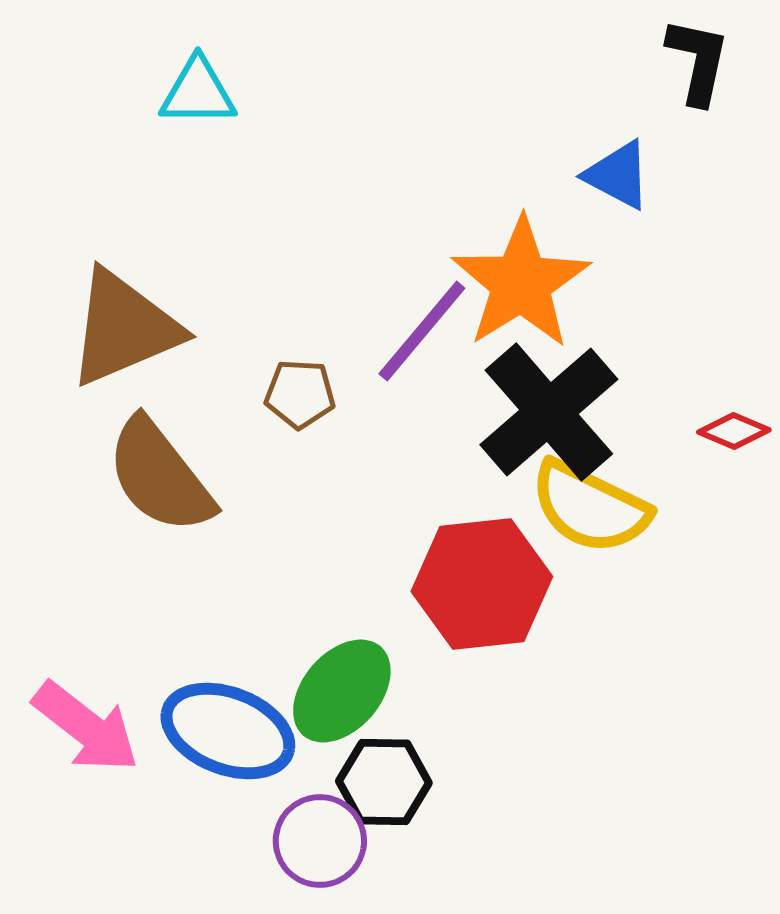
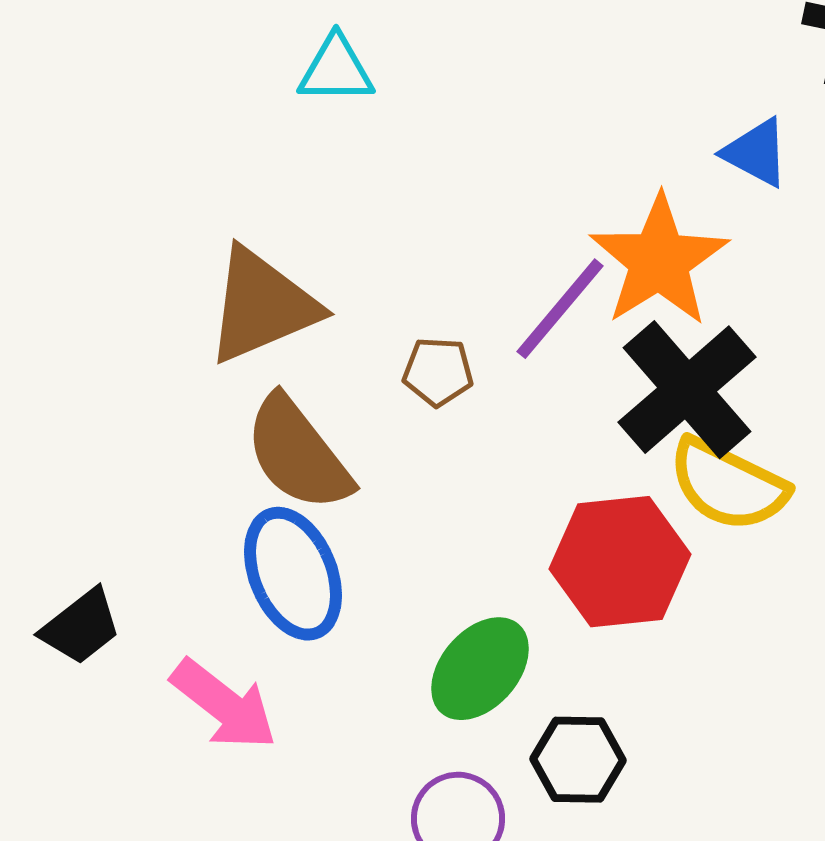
blue ellipse: (228, 731) -> (293, 574), moved, turned 47
black hexagon: (384, 782) -> (578, 760), moved

